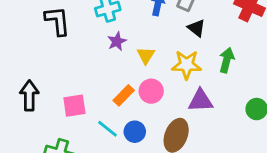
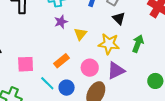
pink circle: (151, 91) -> (90, 68), moved
purple triangle: (200, 101) -> (116, 71), turned -30

